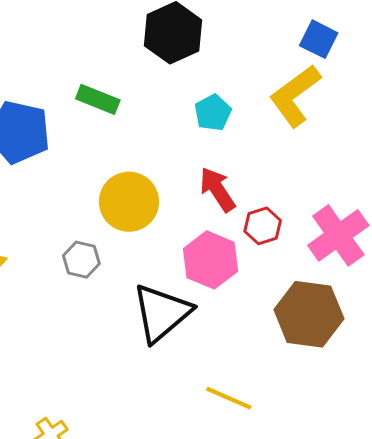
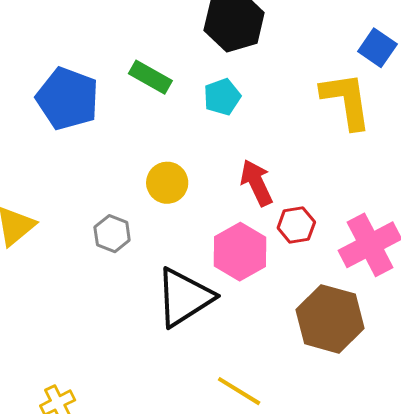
yellow L-shape: (295, 96) -> (346, 101), turned 110
cyan pentagon: (213, 113) -> (222, 97), moved
yellow circle: (129, 202) -> (167, 183), size x0.7

